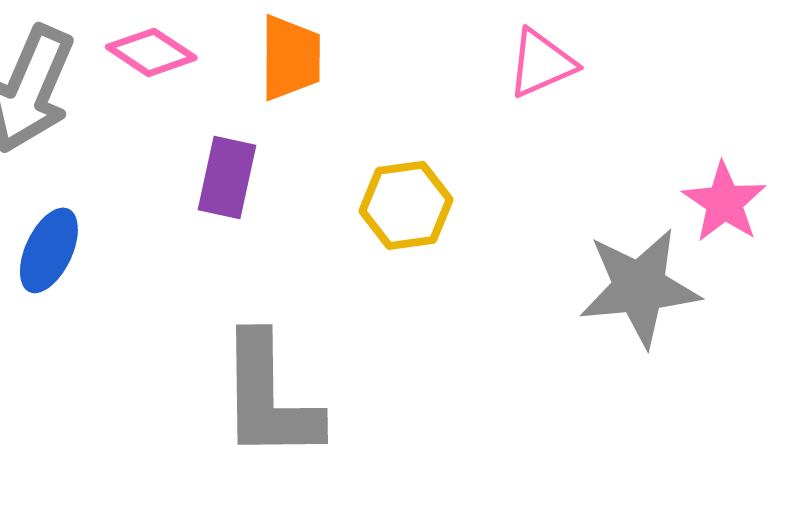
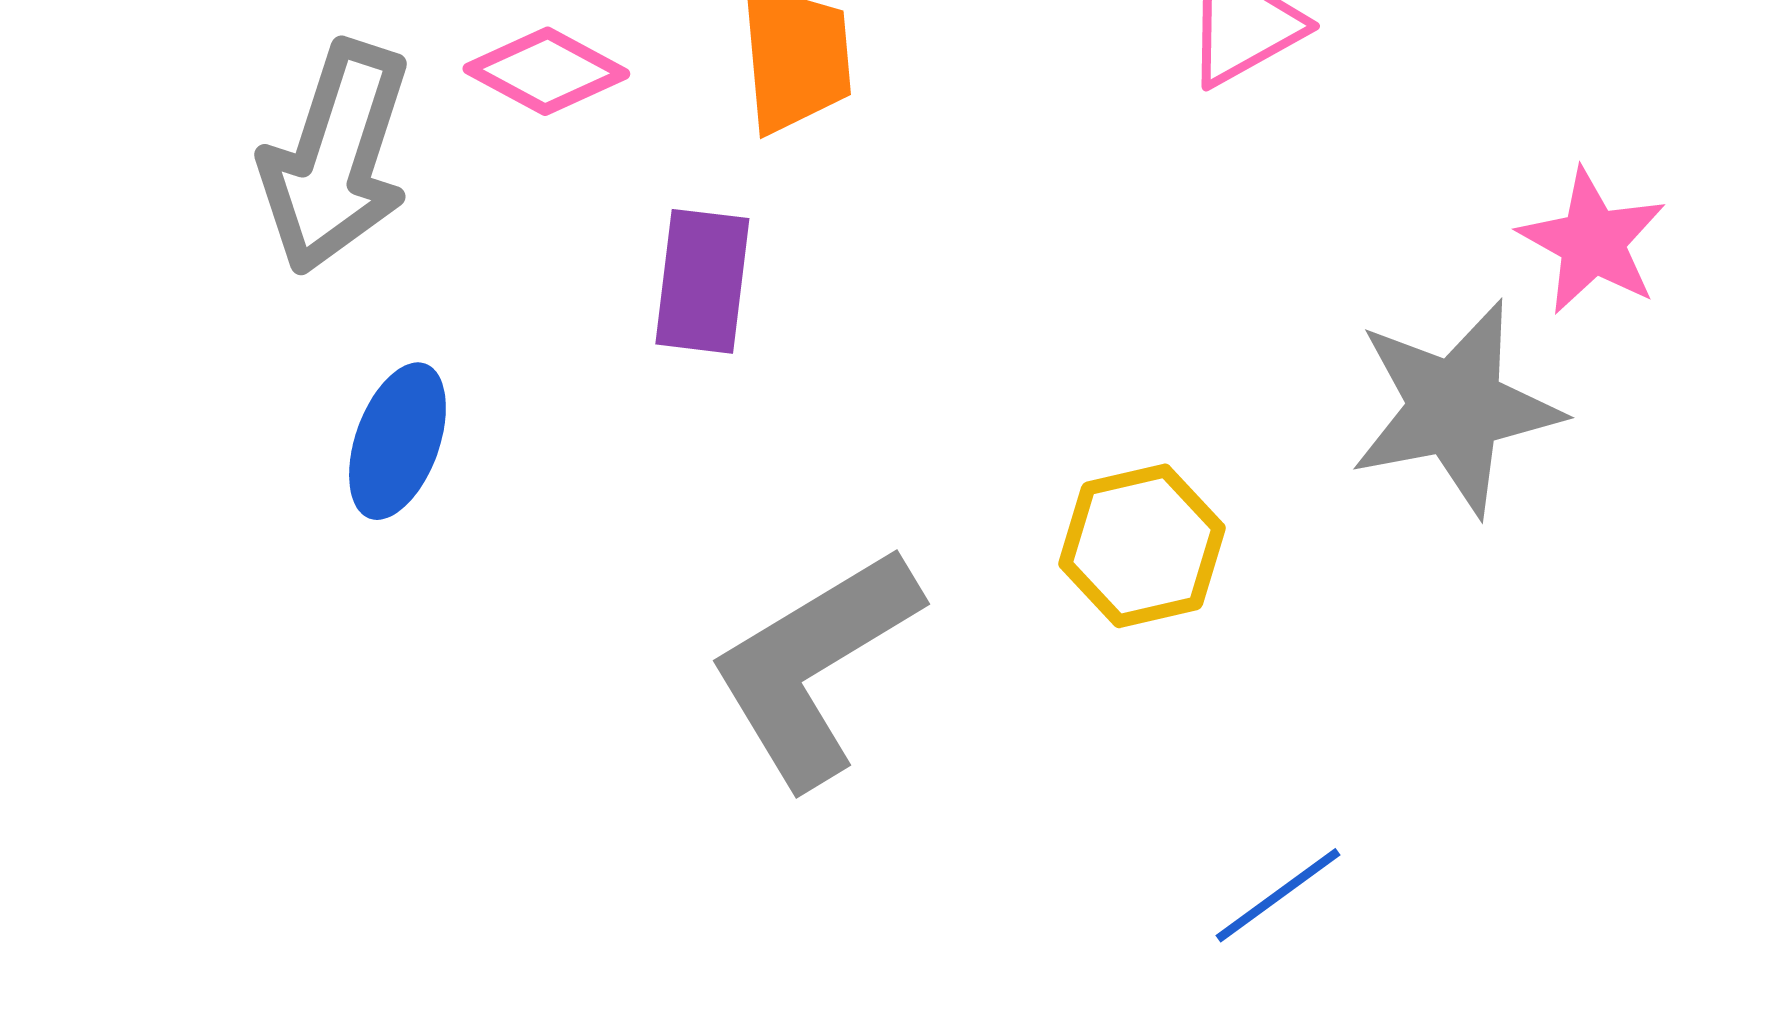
yellow hexagon: (406, 205) -> (1142, 546), moved
gray L-shape: (269, 397) -> (814, 666), turned 65

